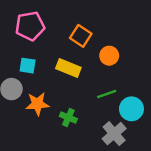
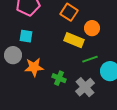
yellow rectangle: (68, 68) -> (74, 40), moved
gray cross: (114, 134) -> (85, 87), moved

